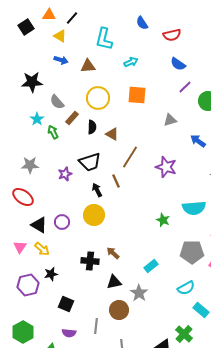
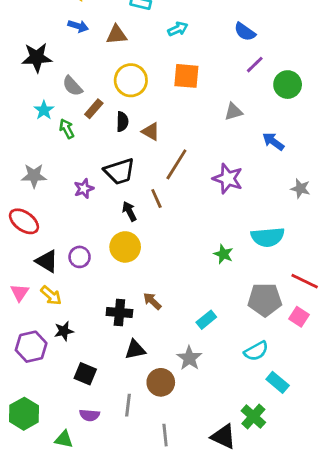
black triangle: (114, 282) -> (135, 350), moved

